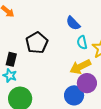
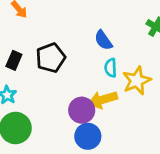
black rectangle: (11, 59) -> (14, 60), moved
purple circle: (87, 83) -> (82, 110), moved

